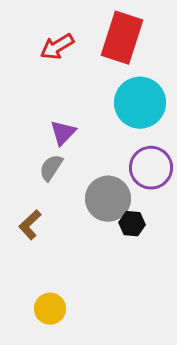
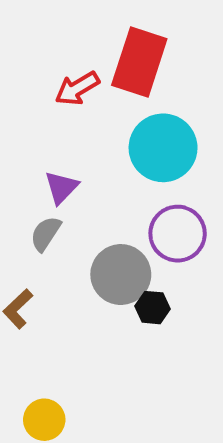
red arrow: (57, 47) -> (77, 88), moved

